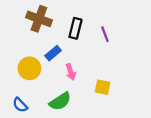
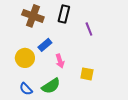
black rectangle: (75, 28) -> (64, 14), moved
blue semicircle: (20, 105) -> (26, 89), moved

